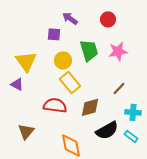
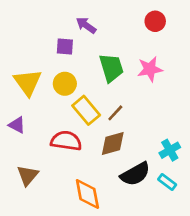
red circle: (108, 19) -> (155, 21), moved
yellow circle: (63, 60) -> (65, 84), moved
purple triangle: (17, 84) -> (17, 125), moved
brown line: (119, 88) -> (115, 113), moved
cyan cross: (133, 112) -> (170, 150), turned -35

